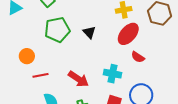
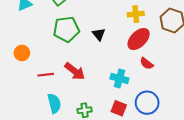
orange circle: (27, 56) -> (22, 53), moved
red arrow: (78, 79) -> (75, 71), moved

